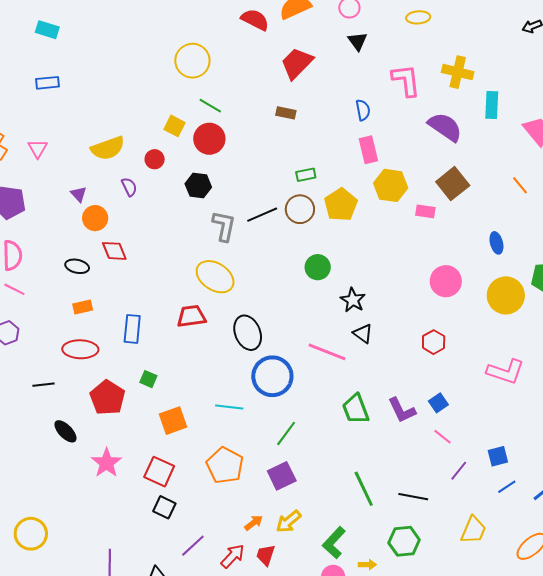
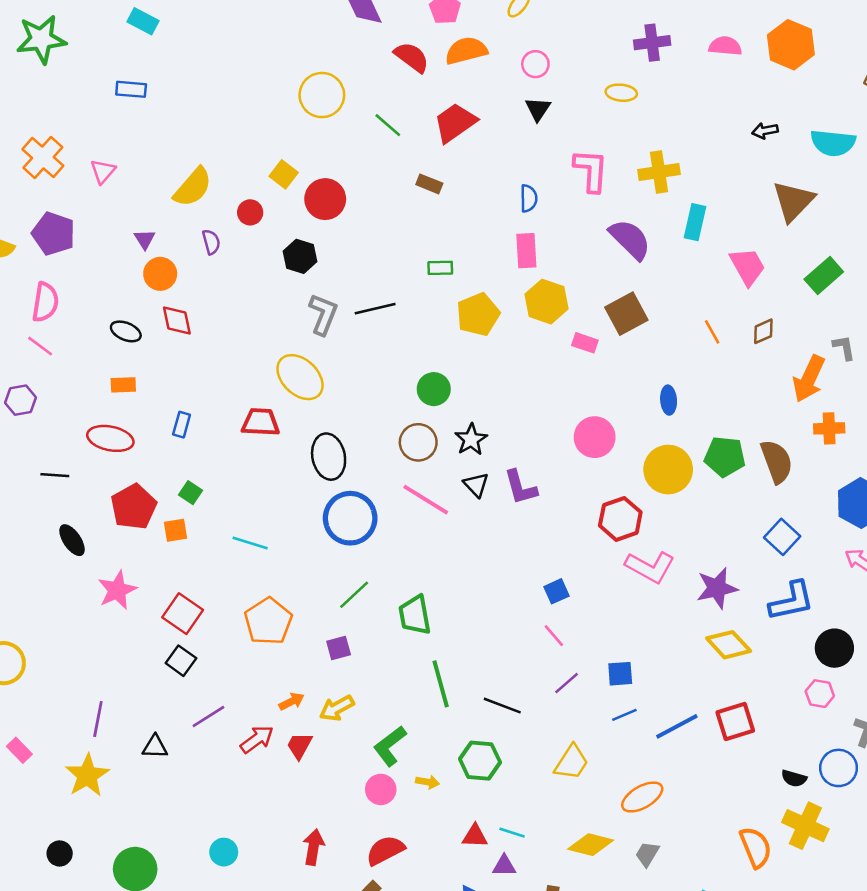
yellow cross: (458, 72) -> (659, 172), turned -32
green line: (210, 106) -> (388, 125), moved
yellow semicircle: (108, 148) -> (193, 187), turned -40
brown circle: (300, 209) -> (418, 442), moved
blue rectangle: (132, 329) -> (182, 425), size x0.7
red hexagon: (434, 342) -> (620, 519), moved, size x1.4
cyan line: (229, 407) -> (250, 543), moved
green trapezoid: (356, 409) -> (415, 615), moved
purple L-shape: (402, 410) -> (520, 487), moved
orange square: (173, 421) -> (176, 530), moved, size x0.7
purple square: (282, 476) -> (339, 648), size x0.7

